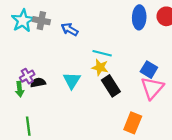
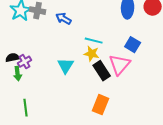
blue square: (149, 70) -> (133, 45), moved
black semicircle: (38, 83) -> (13, 58), moved
pink triangle: (152, 88) -> (120, 65), moved
orange rectangle: (133, 123) -> (101, 105), moved

